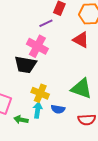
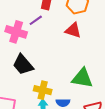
pink cross: (37, 46) -> (16, 32), moved
black trapezoid: (25, 65) -> (23, 65), turned 50

